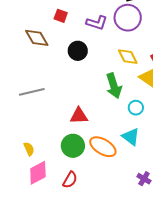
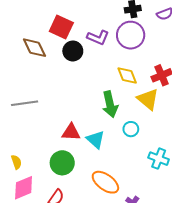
red square: (61, 16) -> (61, 27), size x1.6
black circle: (78, 51) -> (73, 51), moved
cyan triangle: (131, 137) -> (96, 140), moved
orange ellipse: (103, 147) -> (105, 182), moved

